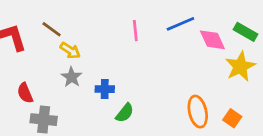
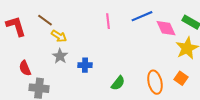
green semicircle: (125, 113) -> (118, 83), moved
orange square: (232, 118) -> (181, 78), moved

